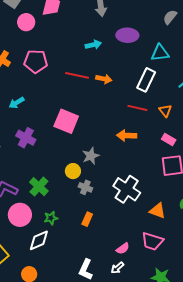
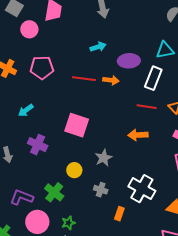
purple ellipse: (127, 35) -> (129, 61), moved
yellow circle: (73, 171) -> (74, 170), moved
orange rectangle: (87, 219) -> (119, 214), moved

